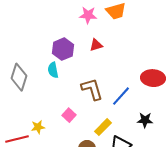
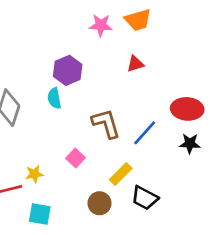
red triangle: (96, 45) -> (135, 64), moved
black star: (145, 120) -> (190, 143), moved

